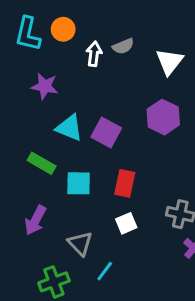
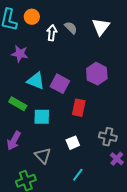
gray semicircle: (123, 46) -> (71, 28), turned -112
white triangle: (169, 62) -> (101, 27), moved
red rectangle: (125, 183) -> (79, 108), moved
cyan line: (105, 271) -> (78, 175), moved

